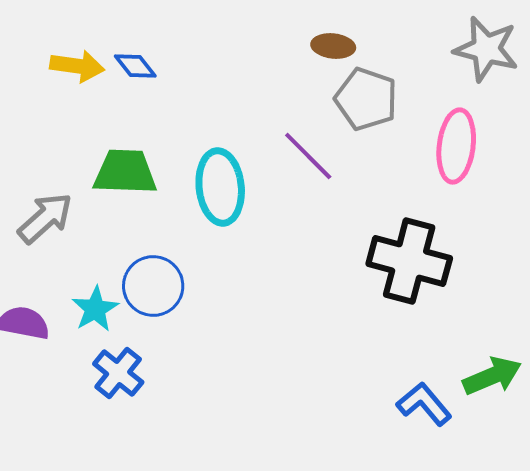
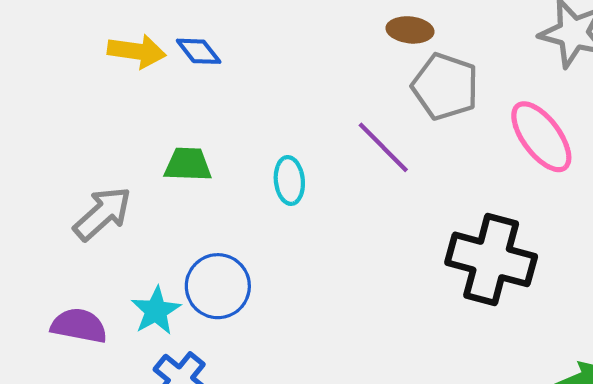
pink ellipse: (456, 146) -> (541, 137), turned -44
green trapezoid: (125, 172) -> (188, 164), size x0.7
cyan ellipse: (220, 187) -> (289, 180), size x0.6

